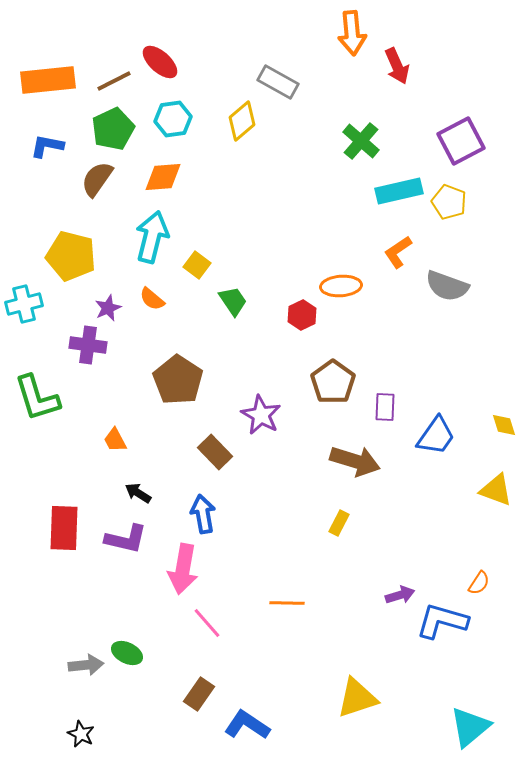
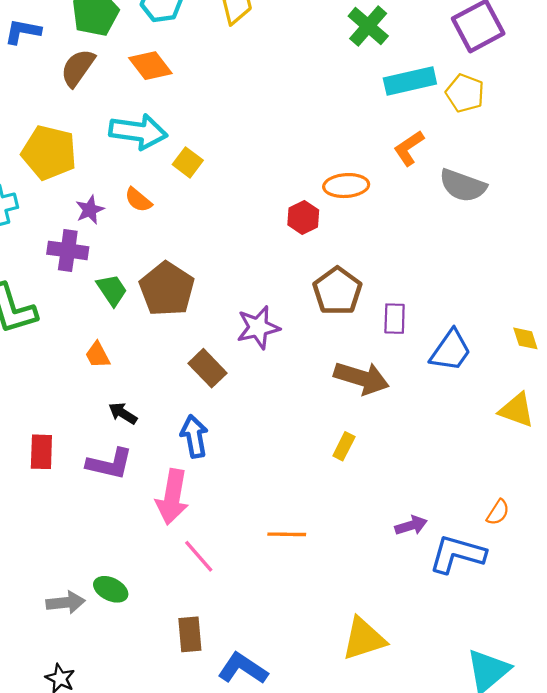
orange diamond: (163, 177) -> (150, 66), turned 57
cyan arrow: (152, 237) -> (138, 132), turned 84
green trapezoid: (233, 301) -> (112, 290), moved
purple star: (261, 415) -> (258, 327), turned 30
red rectangle: (64, 528) -> (41, 452), size x0.7
brown rectangle: (199, 694) -> (190, 634), turned -40

